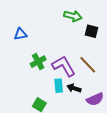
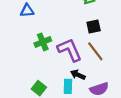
black square: (91, 31) -> (94, 27), moved, turned -32
cyan rectangle: (59, 86) -> (68, 86), moved

